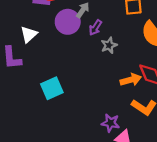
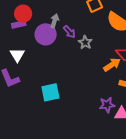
purple arrow: (95, 28) -> (69, 32), turned -56
cyan square: (52, 88) -> (50, 92), turned 30

